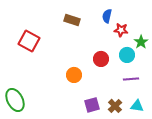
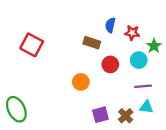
blue semicircle: (107, 16) -> (110, 25), moved
brown rectangle: (72, 20) -> (92, 43), moved
cyan triangle: (137, 106) -> (146, 107), moved

